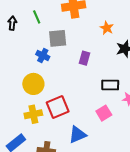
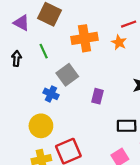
orange star: (107, 28) -> (119, 42), moved
gray square: (58, 38) -> (67, 75), turned -30

